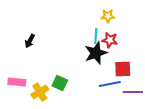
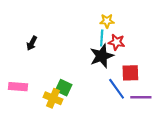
yellow star: (108, 16) -> (107, 21), moved
blue line: (110, 84) -> (117, 89), turned 65
yellow cross: (40, 92) -> (53, 98), moved, turned -36

